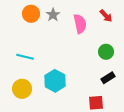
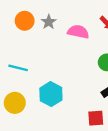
pink semicircle: (80, 24) -> (78, 32), turned -66

